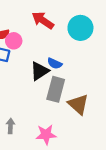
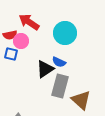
red arrow: (43, 20) -> (29, 22), moved
cyan circle: (80, 28) -> (65, 33), moved

